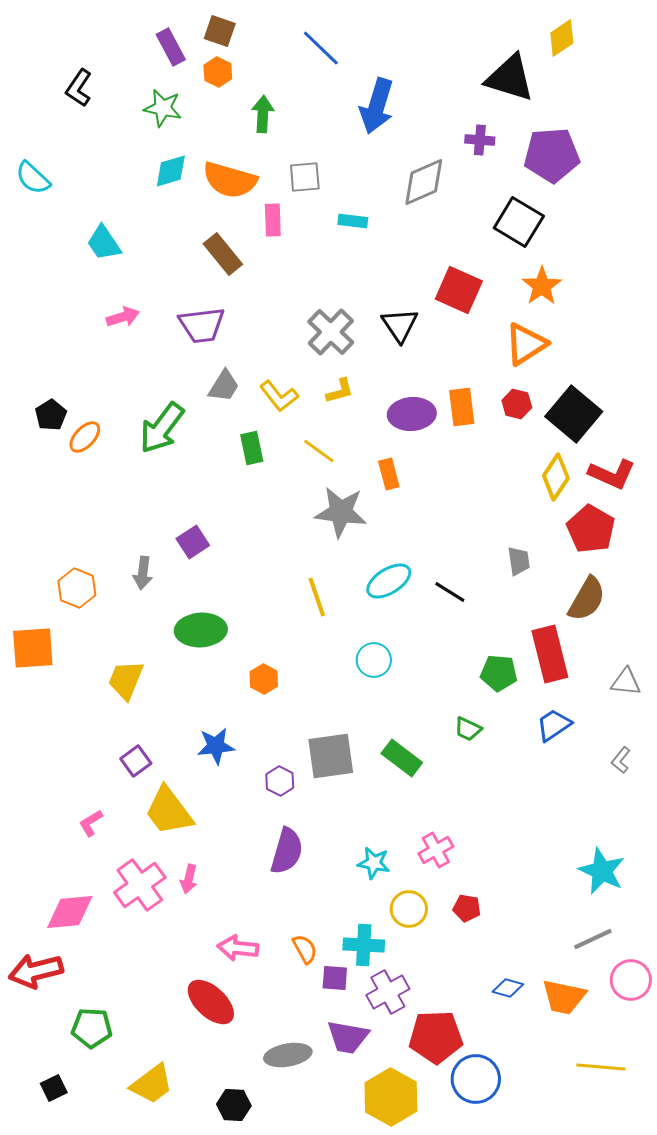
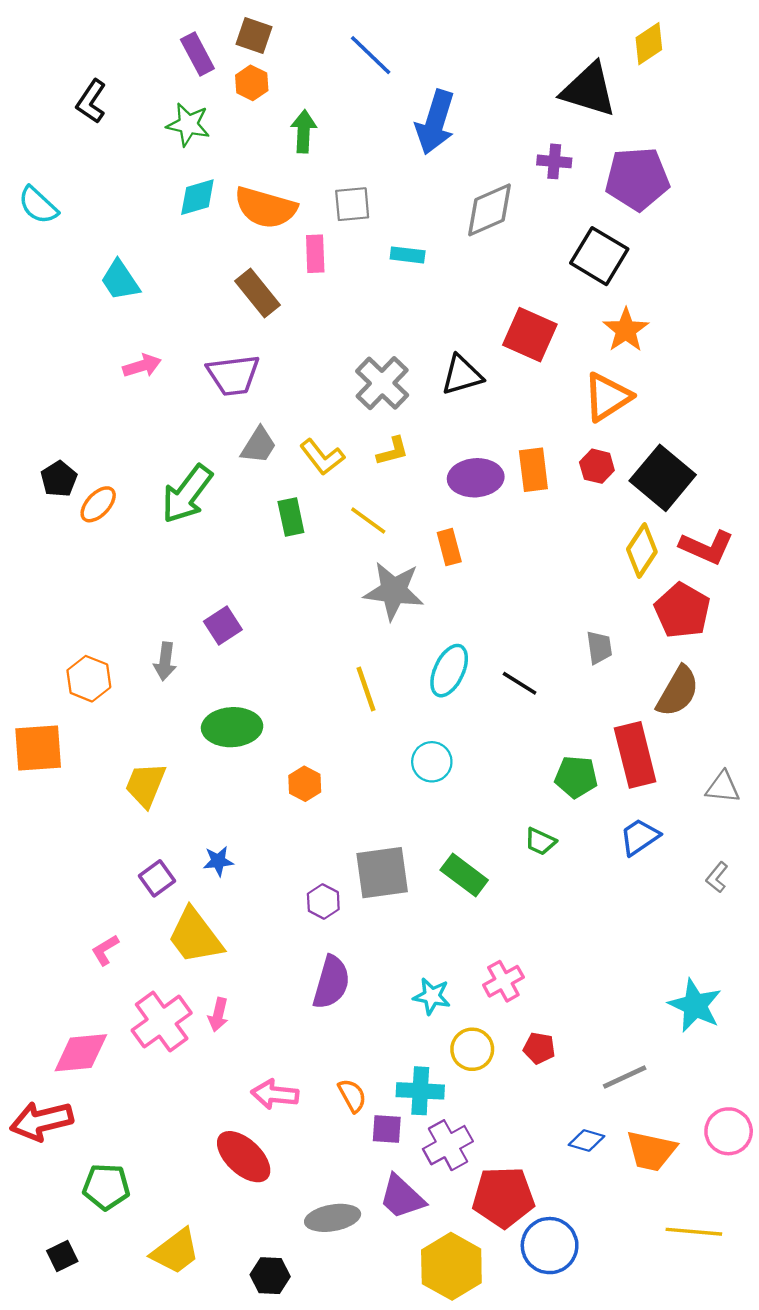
black triangle: (400, 325) -> (462, 375), turned 48
cyan ellipse: (389, 581) -> (449, 671), turned -33
blue star: (216, 746) -> (218, 861), moved, size x0.7
gray line: (593, 939) -> (625, 1077), moved
purple trapezoid: (348, 1037) -> (402, 1197), turned 33

